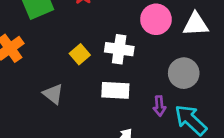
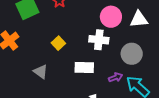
white cross: (119, 49) -> (99, 40), moved
purple arrow: (159, 106) -> (115, 77), turned -104

